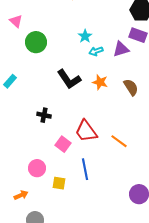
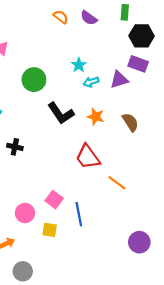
green circle: (36, 42) -> (34, 80), moved
black cross: (44, 115) -> (15, 147), moved
red trapezoid: (86, 131) -> (88, 157), moved
pink square: (63, 144) -> (54, 200), moved

